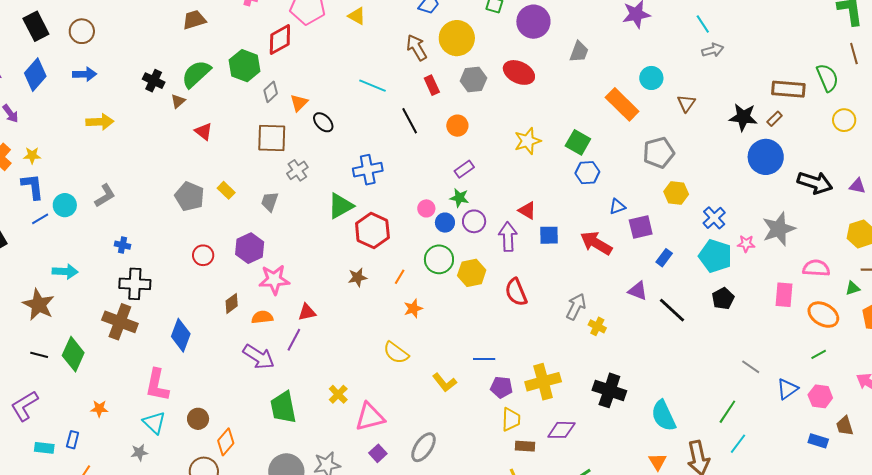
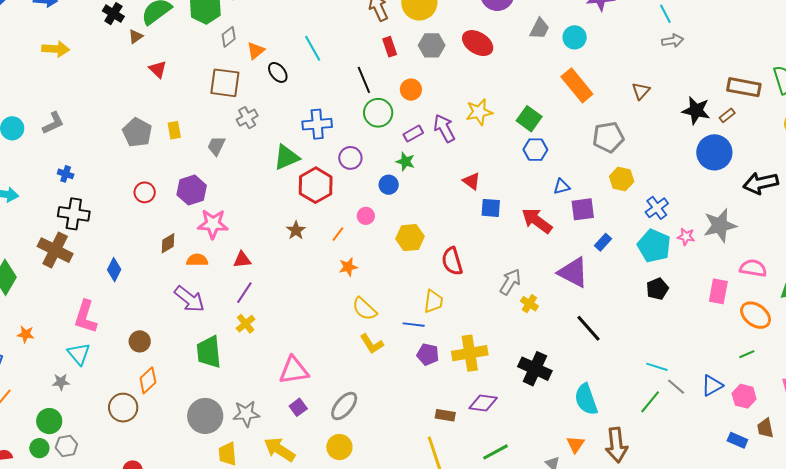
cyan circle: (651, 78) -> (575, 37), moved
cyan line: (373, 86) -> (313, 48), moved, turned 32
black arrow: (815, 183) -> (761, 183), turned 144
yellow rectangle: (226, 190) -> (174, 130), turned 30
pink circle: (426, 208) -> (366, 216), moved
purple circle: (474, 221) -> (350, 158), moved
purple arrow: (508, 237) -> (444, 128), moved, turned -32
green circle: (439, 259) -> (378, 113), moved
brown star: (357, 277) -> (296, 230), turned -30
purple triangle: (638, 291) -> (573, 272), size x1.6
black line: (672, 310) -> (589, 328), moved
blue diamond: (181, 335) -> (114, 270), size x0.7
purple line: (294, 340) -> (244, 293), moved
yellow semicircle: (396, 353) -> (364, 309), moved
gray line: (751, 367) -> (676, 387), moved
yellow cross: (338, 394) -> (246, 324), moved
brown circle: (198, 419) -> (140, 341), moved
yellow trapezoid: (511, 419) -> (433, 301), moved
cyan line: (738, 444) -> (657, 367), moved, turned 65

